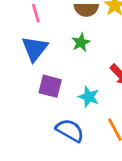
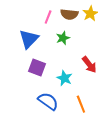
pink line: (36, 13) -> (48, 17), moved, turned 32

